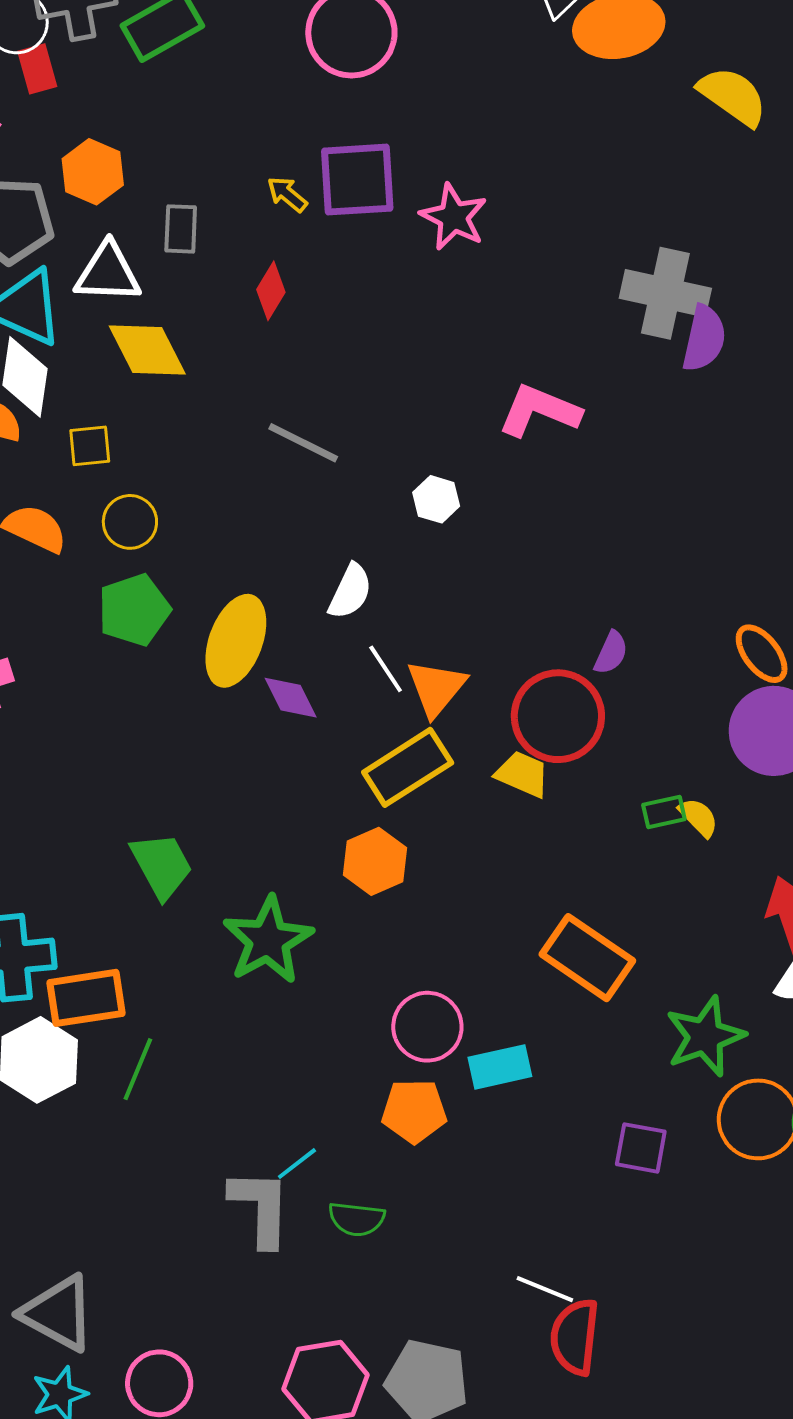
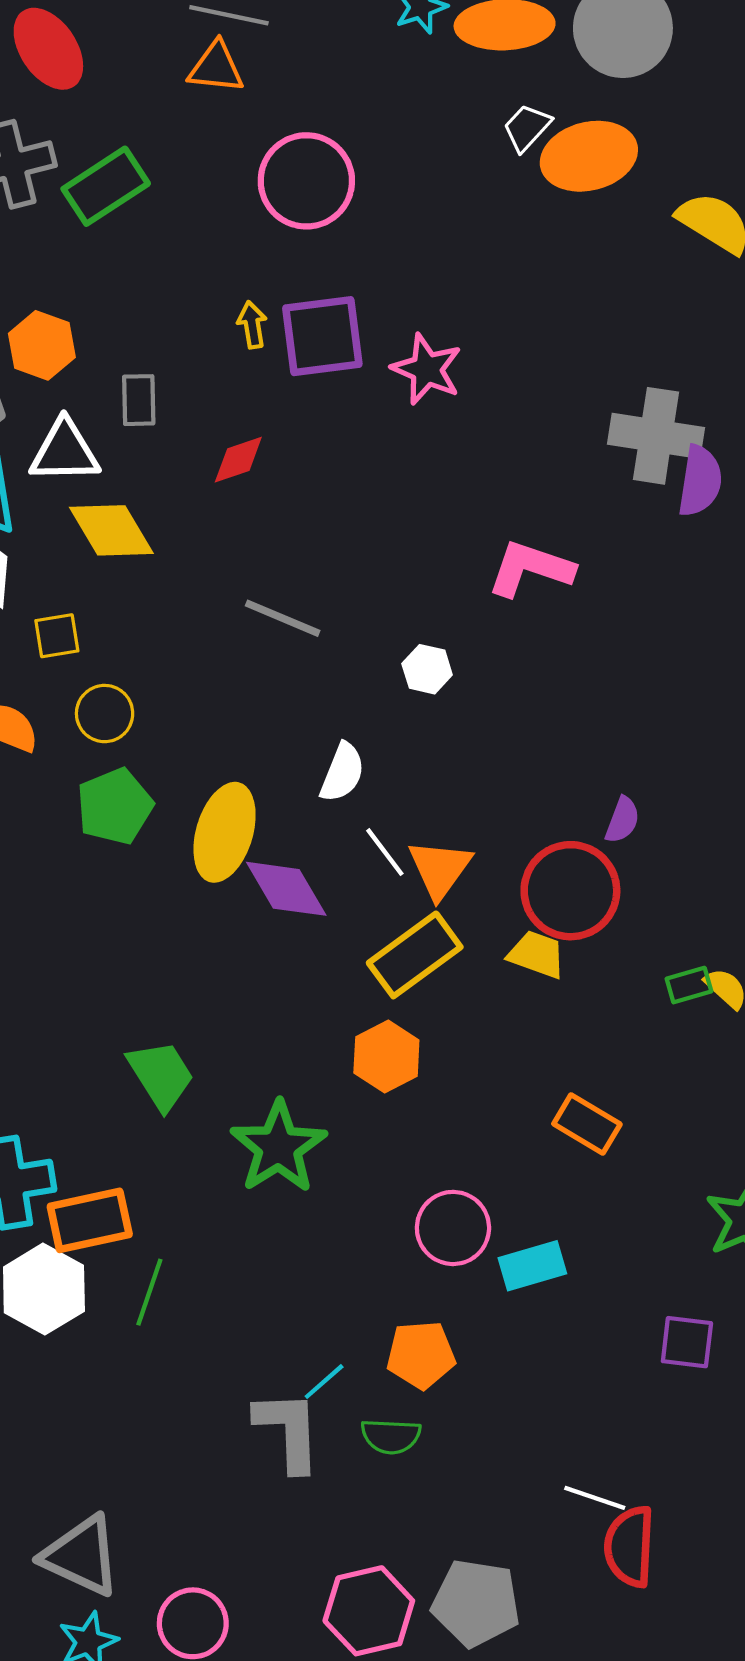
yellow arrow: (287, 194) -> (252, 325), moved, turned 45
red diamond: (271, 291) -> (238, 460), turned 44
purple diamond: (291, 698) -> (286, 889), size x1.4
orange rectangle: (587, 958) -> (587, 1124), moved, size x0.7
orange pentagon: (414, 1111) -> (421, 1355), moved

